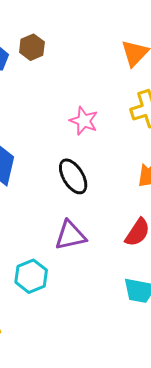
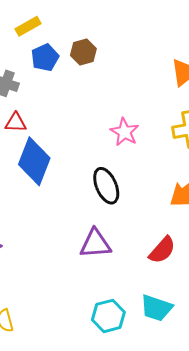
cyan hexagon: (31, 276) -> (108, 316), moved

